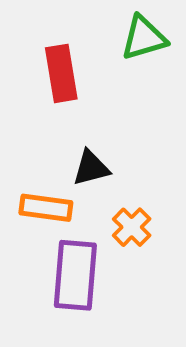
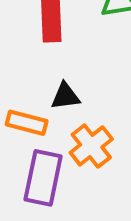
orange cross: (132, 227) -> (91, 146), size x1.4

